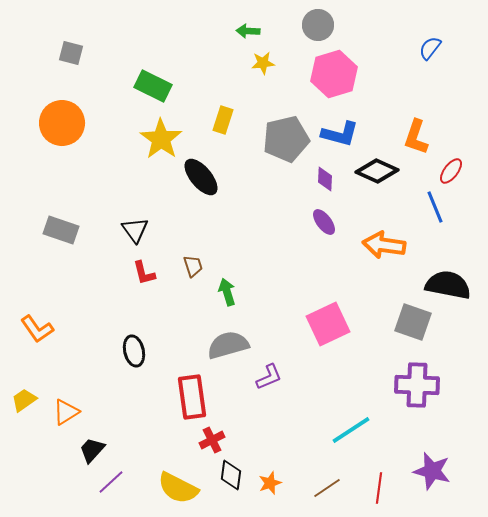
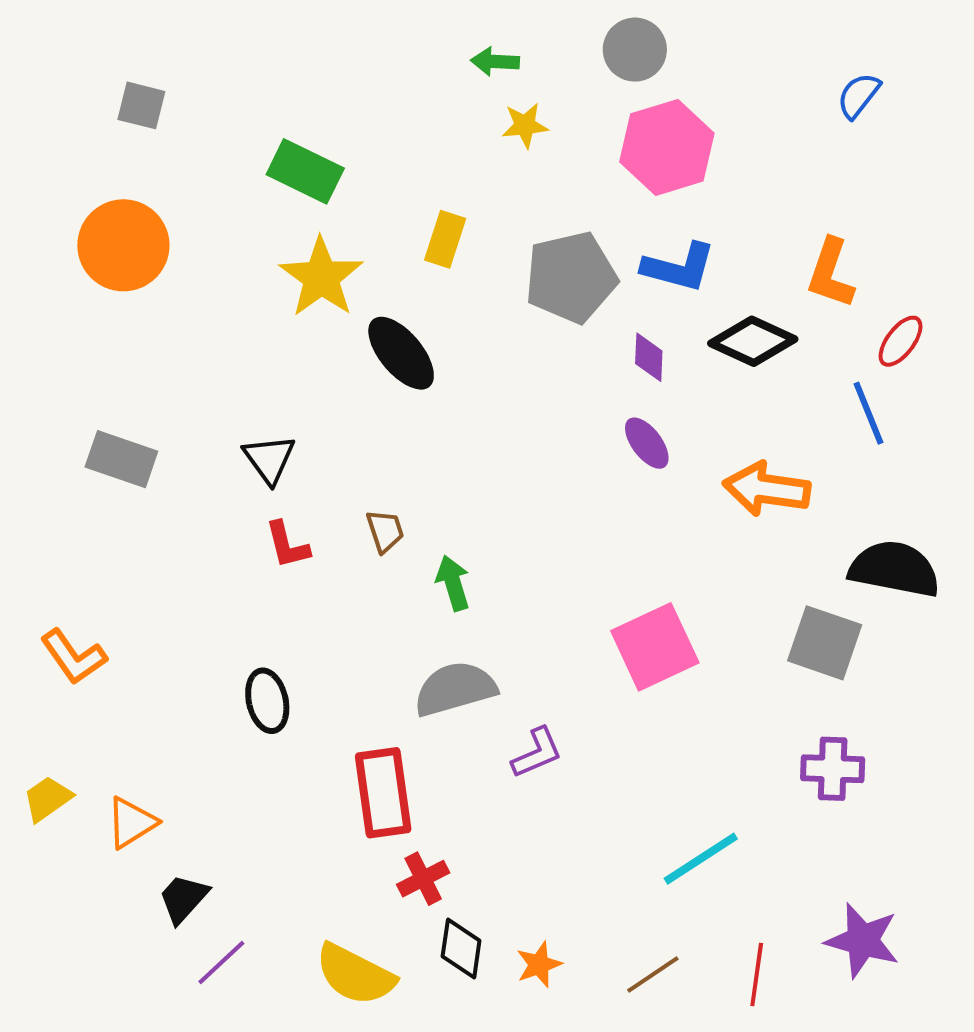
purple cross: (417, 385) -> (833, 769), size x0.7

